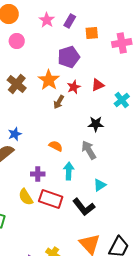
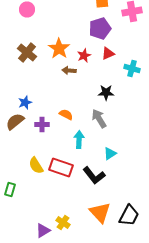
purple pentagon: (69, 57) -> (100, 28), moved
cyan cross: (122, 100) -> (132, 68), turned -35
brown arrow: (59, 102) -> (69, 70), turned 64
purple cross: (38, 174) -> (42, 124), moved

